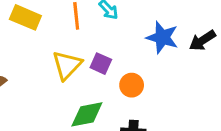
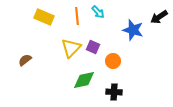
black arrow: (202, 41) -> (159, 17), moved

